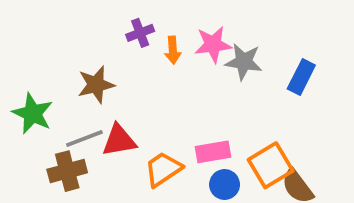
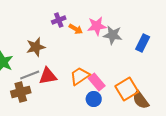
orange arrow: (173, 50) -> (76, 29), turned -56
pink rectangle: (213, 152) -> (97, 82), turned 60
orange trapezoid: (163, 169) -> (80, 76), moved
blue circle: (225, 185) -> (94, 99), moved

